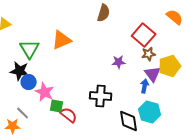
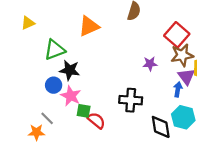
orange triangle: (62, 40) -> (89, 26), moved
green triangle: (30, 49) -> (55, 50), turned 40
brown star: (149, 54) -> (182, 55), size x1.5
black star: (20, 71) -> (70, 70), moved

